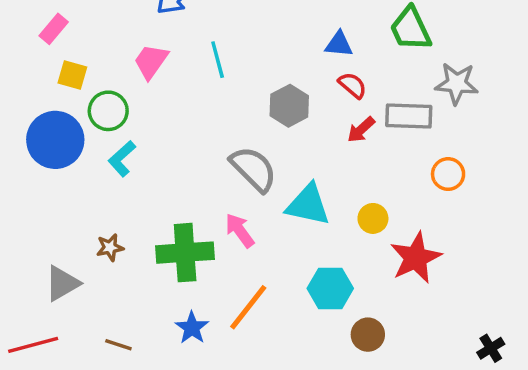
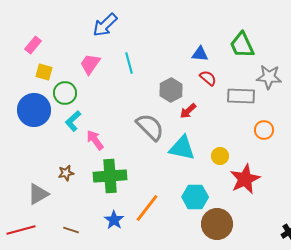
red arrow: (361, 130) -> (188, 111), moved
pink arrow: (240, 230) -> (95, 140), moved
brown circle: (368, 335) -> (217, 224), size x1.6

